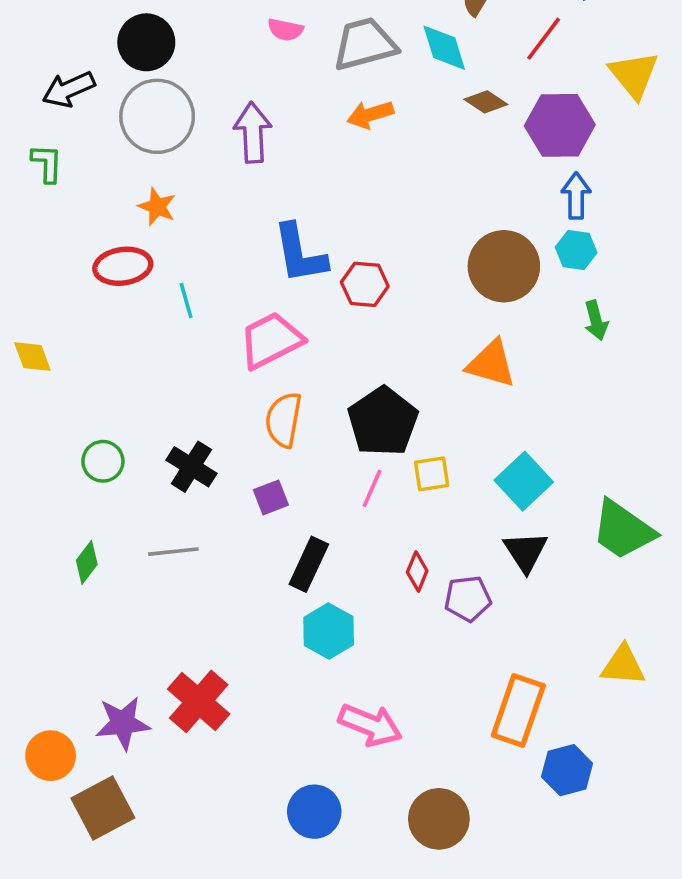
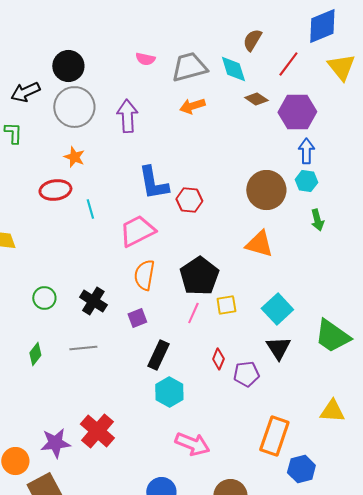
yellow triangle: (634, 75) -> (341, 67), moved

